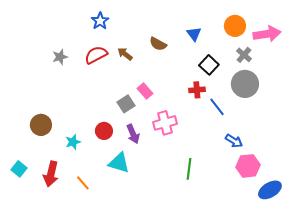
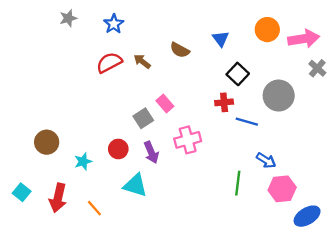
gray cross: (244, 55) -> (317, 68), moved
gray star: (60, 57) -> (68, 18), moved
blue line: (217, 107) -> (247, 122), turned -36
green line: (189, 169) -> (238, 183), moved

